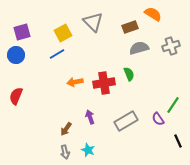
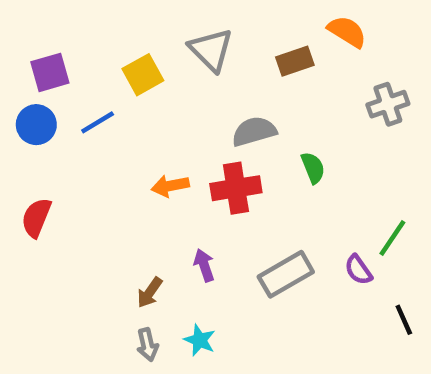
gray semicircle: (139, 48) -> (254, 131), moved
blue line: (57, 54) -> (98, 122), moved
green semicircle: (129, 74) -> (313, 168), moved

